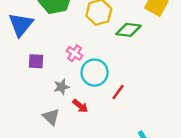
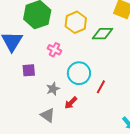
pink cross: (75, 53) -> (54, 50), moved
red arrow: (80, 106) -> (71, 103), turned 104

